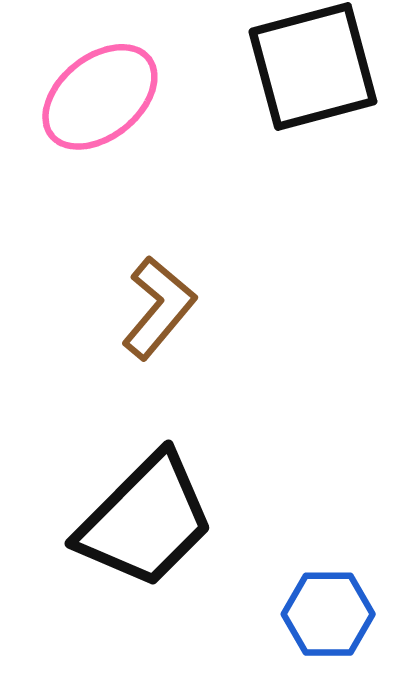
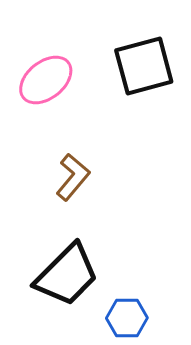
blue hexagon: (328, 614) -> (127, 318), moved

